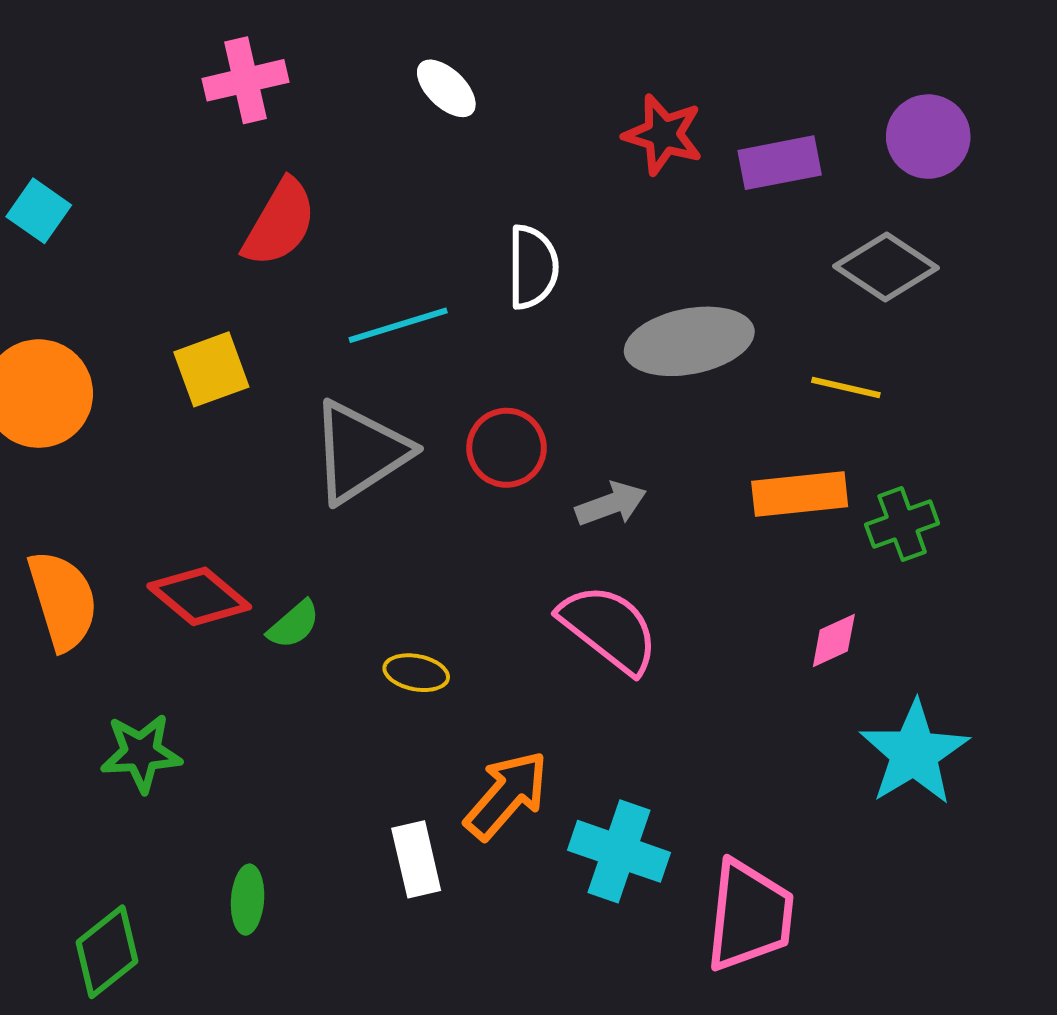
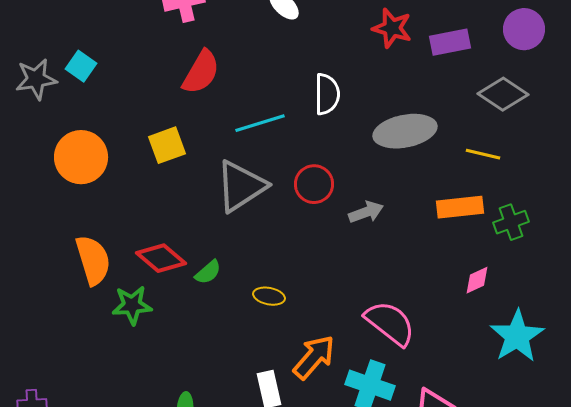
pink semicircle: (609, 628) -> (390, 323), moved
green star: (141, 753) -> (132, 305), moved

